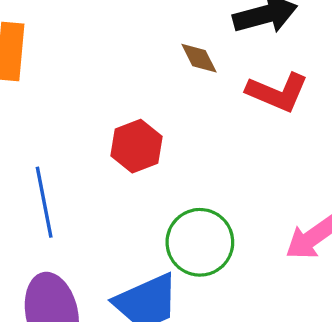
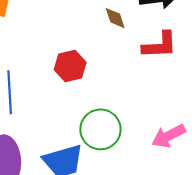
red L-shape: (277, 92) -> (160, 45), turned -33

